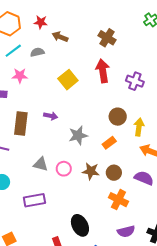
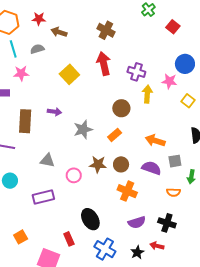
cyan line: (13, 51) -> (13, 49), turned -66
yellow arrow: (139, 127) -> (147, 94), moved
pink circle: (64, 169) -> (74, 175), moved

